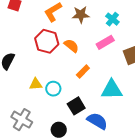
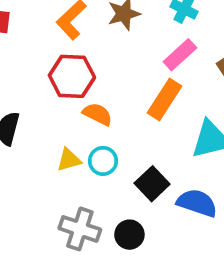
orange semicircle: (71, 46) -> (98, 114), moved
orange rectangle: (83, 72) -> (164, 99), moved, size x1.5
gray cross: (22, 120) -> (80, 229), moved

